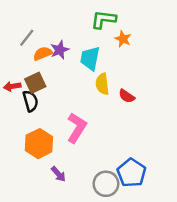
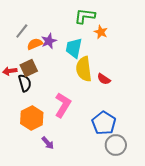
yellow semicircle: (102, 84) -> (84, 69), size x1.4
blue pentagon: (131, 173) -> (104, 123), moved
gray circle: (106, 184) -> (116, 145), moved

